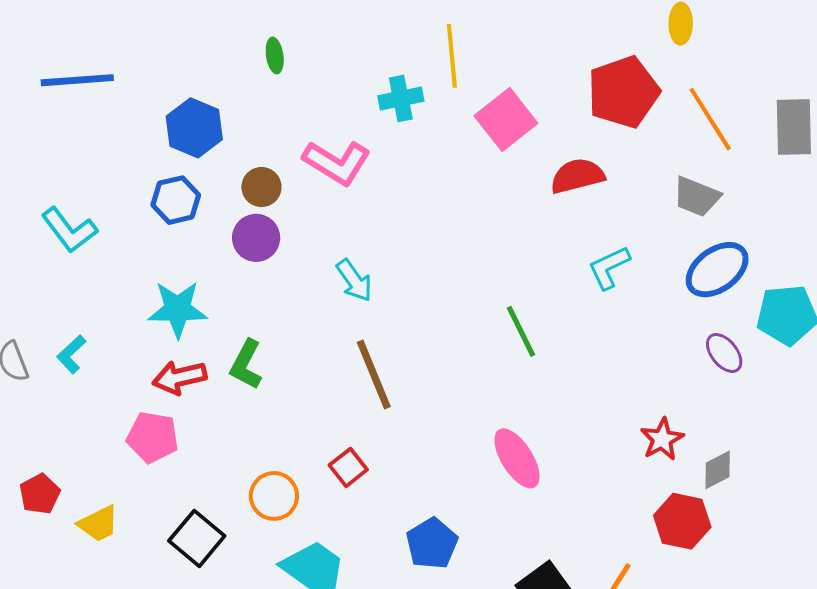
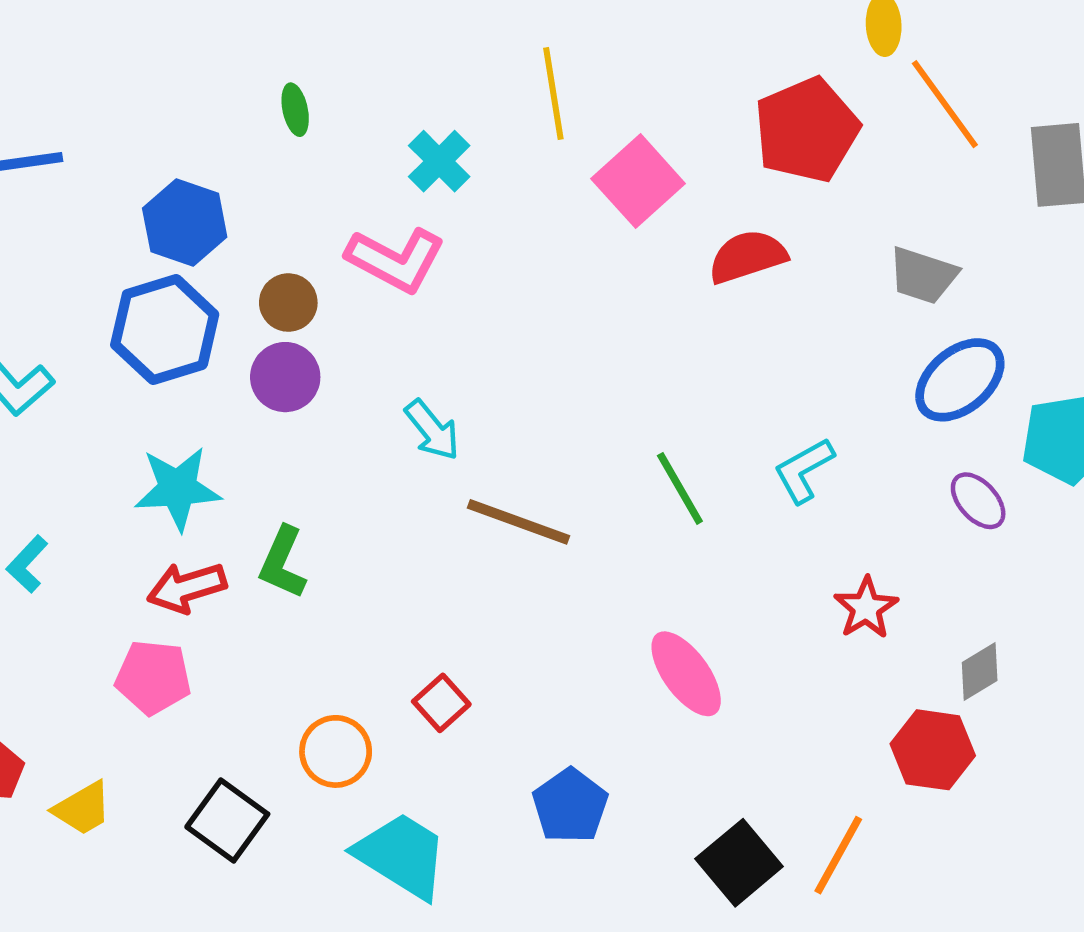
cyan cross: (401, 98) -> (439, 161), moved, turned -30
orange line: (710, 119) -> (945, 104), moved
blue hexagon: (176, 200) -> (165, 329), size x1.5
cyan L-shape: (609, 267) -> (804, 470), moved
brown line: (374, 375) -> (518, 522), moved, turned -44
red star: (662, 439) -> (866, 608), moved

